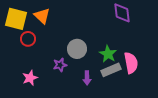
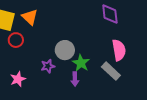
green star: (108, 54) -> (81, 63), moved
pink semicircle: (131, 63) -> (119, 50), moved
gray rectangle: (111, 70) -> (111, 71), moved, turned 66

